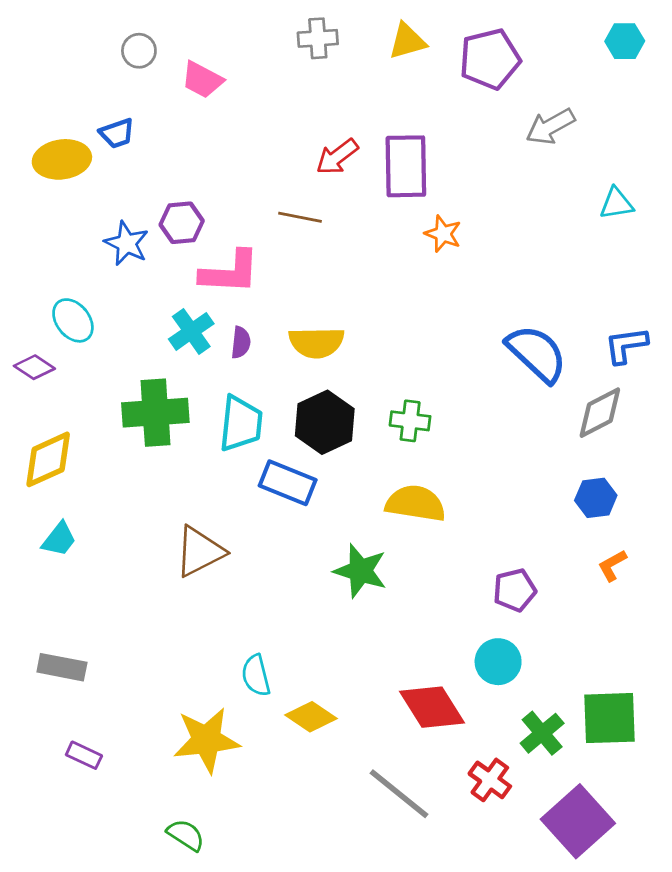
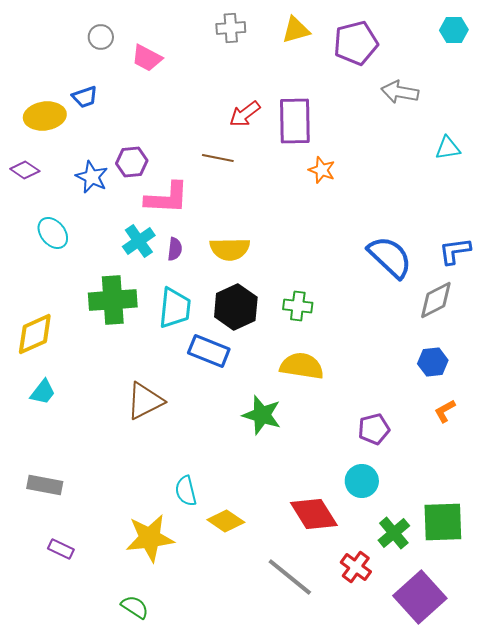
gray arrow: (550, 126) -> (400, 92), turned 39
purple diamond: (34, 367) -> (25, 170), moved

